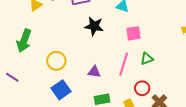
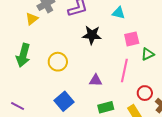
green triangle: (147, 59) -> (148, 54), moved
yellow circle: (56, 61) -> (58, 62), moved
purple line: (12, 77) -> (18, 106), moved

